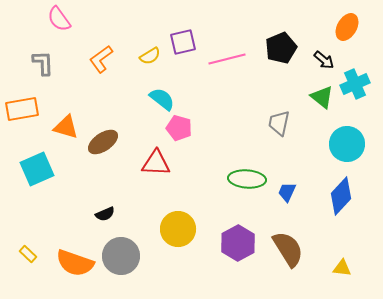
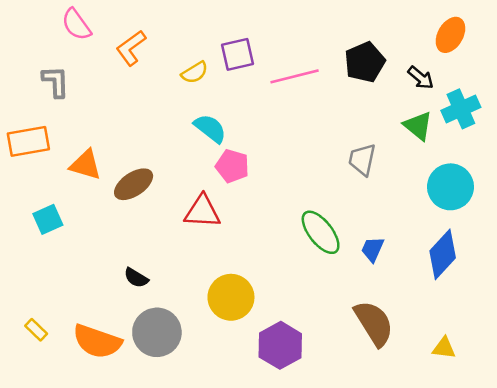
orange L-shape: (101, 59) -> (131, 48), moved
cyan square: (37, 169) -> (48, 219), size x0.7
green ellipse: (247, 179) -> (321, 232), turned 48
black semicircle: (105, 214) -> (136, 278), turned 54
purple hexagon: (238, 243) -> (280, 345), moved

